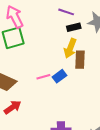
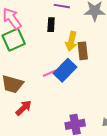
black rectangle: (74, 27) -> (51, 25), moved, turned -64
blue rectangle: (60, 76) -> (65, 70), size x1.6

